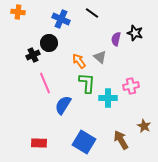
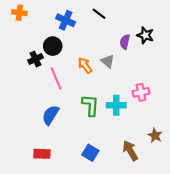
pink line: (45, 83) -> (56, 78), moved
green L-shape: (87, 83) -> (90, 105), moved
blue semicircle: (63, 105) -> (51, 115), moved
blue square: (84, 142) -> (90, 153), size x0.7

